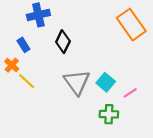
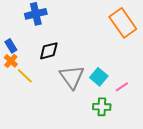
black diamond: (63, 42) -> (49, 51), moved, turned 50
blue rectangle: (23, 45) -> (11, 46), moved

